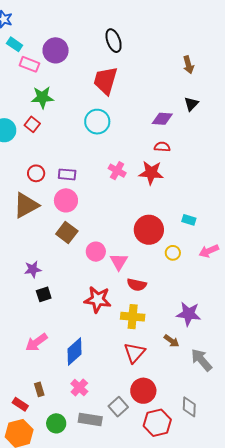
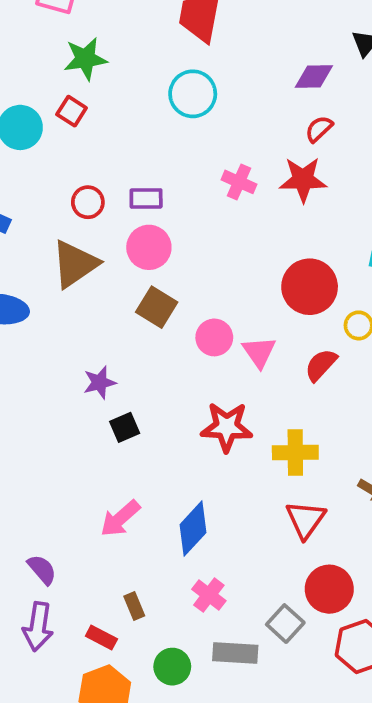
red semicircle: (162, 147) -> (319, 129), turned -42
red semicircle: (137, 285) -> (321, 365), moved, turned 126

